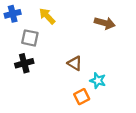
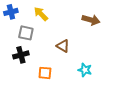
brown triangle: (75, 63) -> (63, 46), moved
orange square: (82, 97) -> (45, 73), moved, turned 32

